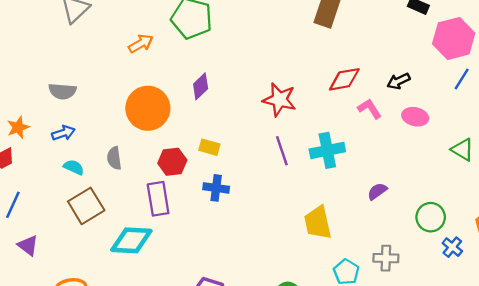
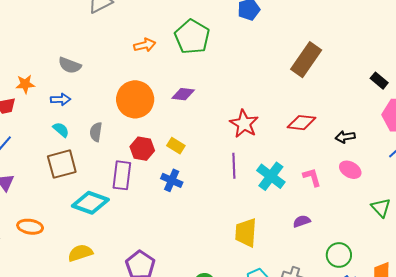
purple diamond: (201, 86) -> (183, 94), turned 35
pink L-shape: (370, 109) -> (312, 177), moved
cyan cross: (327, 150) -> (271, 176), turned 32

